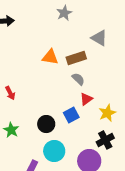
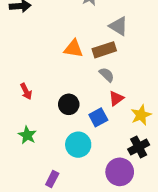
gray triangle: (99, 38) -> (118, 26), moved
black circle: (46, 124) -> (69, 104), moved
cyan circle: (54, 151) -> (78, 145), moved

